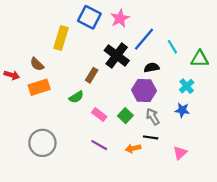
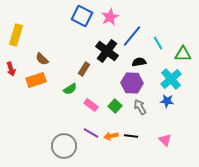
yellow rectangle: (61, 38) -> (16, 35), moved
brown semicircle: (37, 64) -> (42, 59), moved
red arrow: (12, 75) -> (11, 69), turned 56
cyan cross: (187, 86) -> (171, 79), size x1.5
black line: (151, 137) -> (131, 136), moved
gray circle: (42, 143) -> (64, 146), moved
orange arrow: (133, 148) -> (111, 136), moved
pink triangle: (180, 153) -> (165, 140), turned -32

